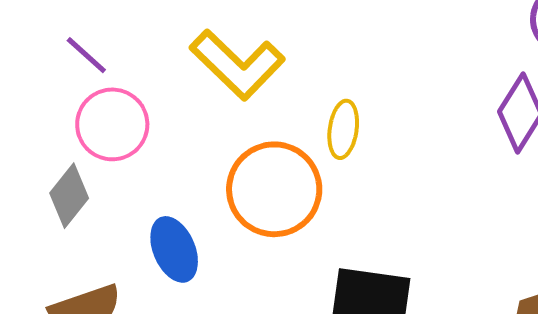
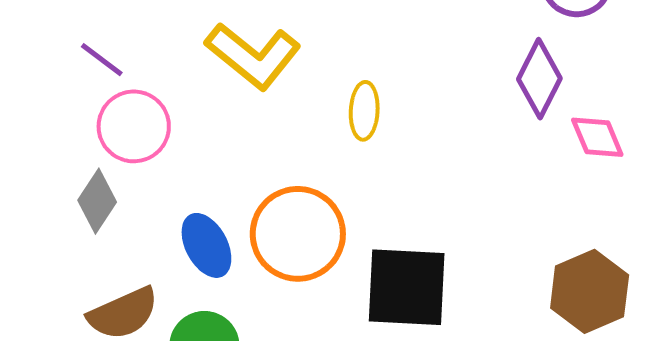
orange circle: (274, 189) -> (298, 234), moved

